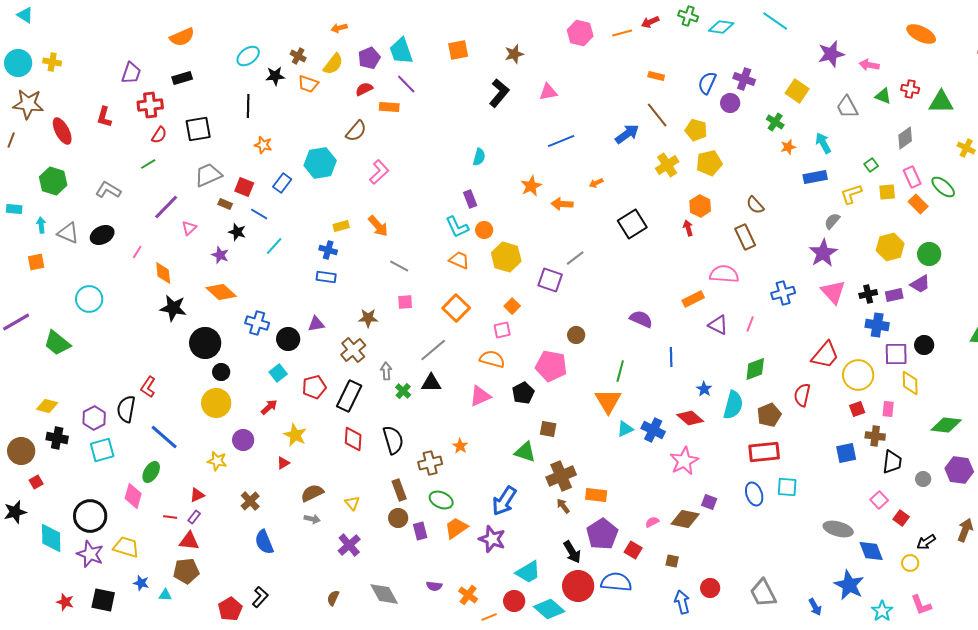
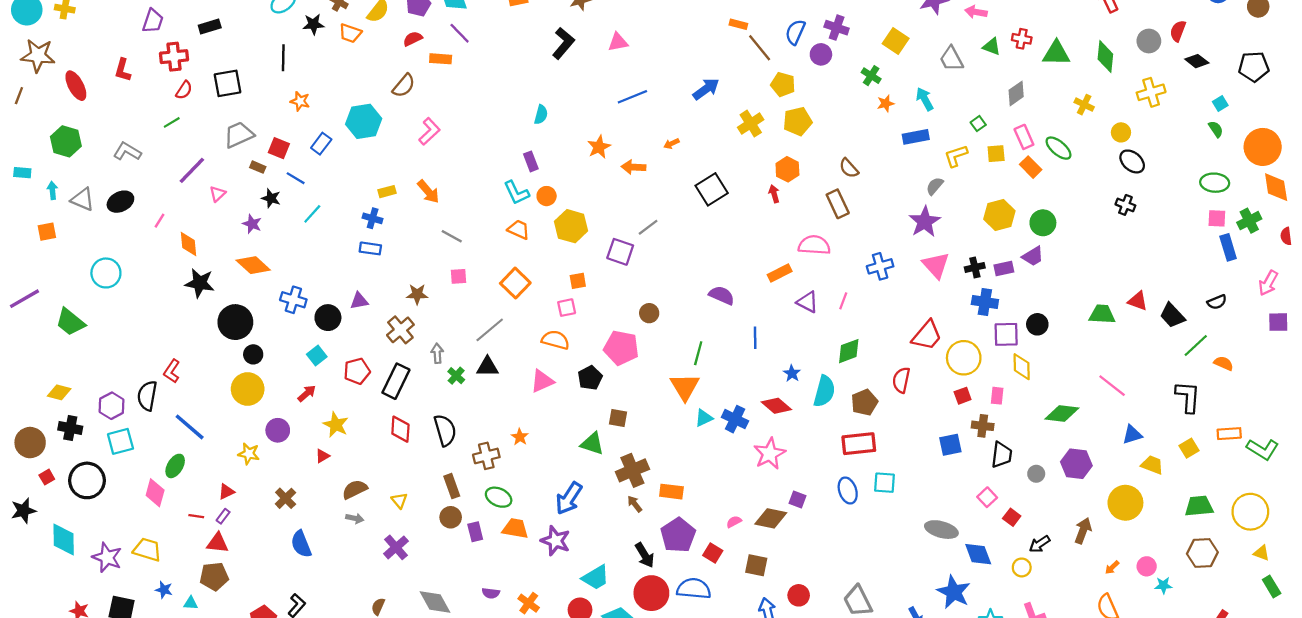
brown line: (657, 115) -> (760, 48), moved
orange square: (512, 306) -> (578, 281), turned 35
black circle: (90, 516) -> (87, 480), moved
orange trapezoid: (456, 528) -> (515, 528), turned 45
brown square: (672, 561) -> (756, 565), size x1.5

